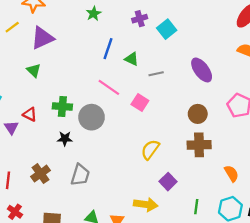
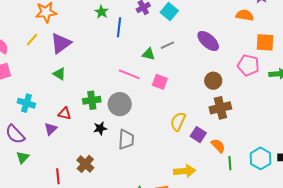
blue line: (108, 49) -> (119, 27), moved
green triangle: (132, 59) -> (148, 54), moved
gray line: (156, 74) -> (167, 45), moved
purple triangle: (11, 128) -> (51, 129), turned 32
orange semicircle: (232, 173) -> (218, 146), moved
gray trapezoid: (80, 175) -> (126, 140), moved
purple square: (168, 182) -> (198, 135), moved

